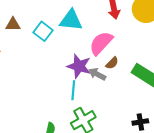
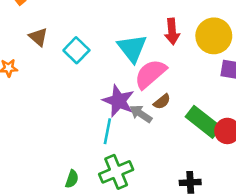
cyan triangle: (71, 20) -> (132, 48), moved, turned 40
brown triangle: (13, 24) -> (38, 37), turned 35

